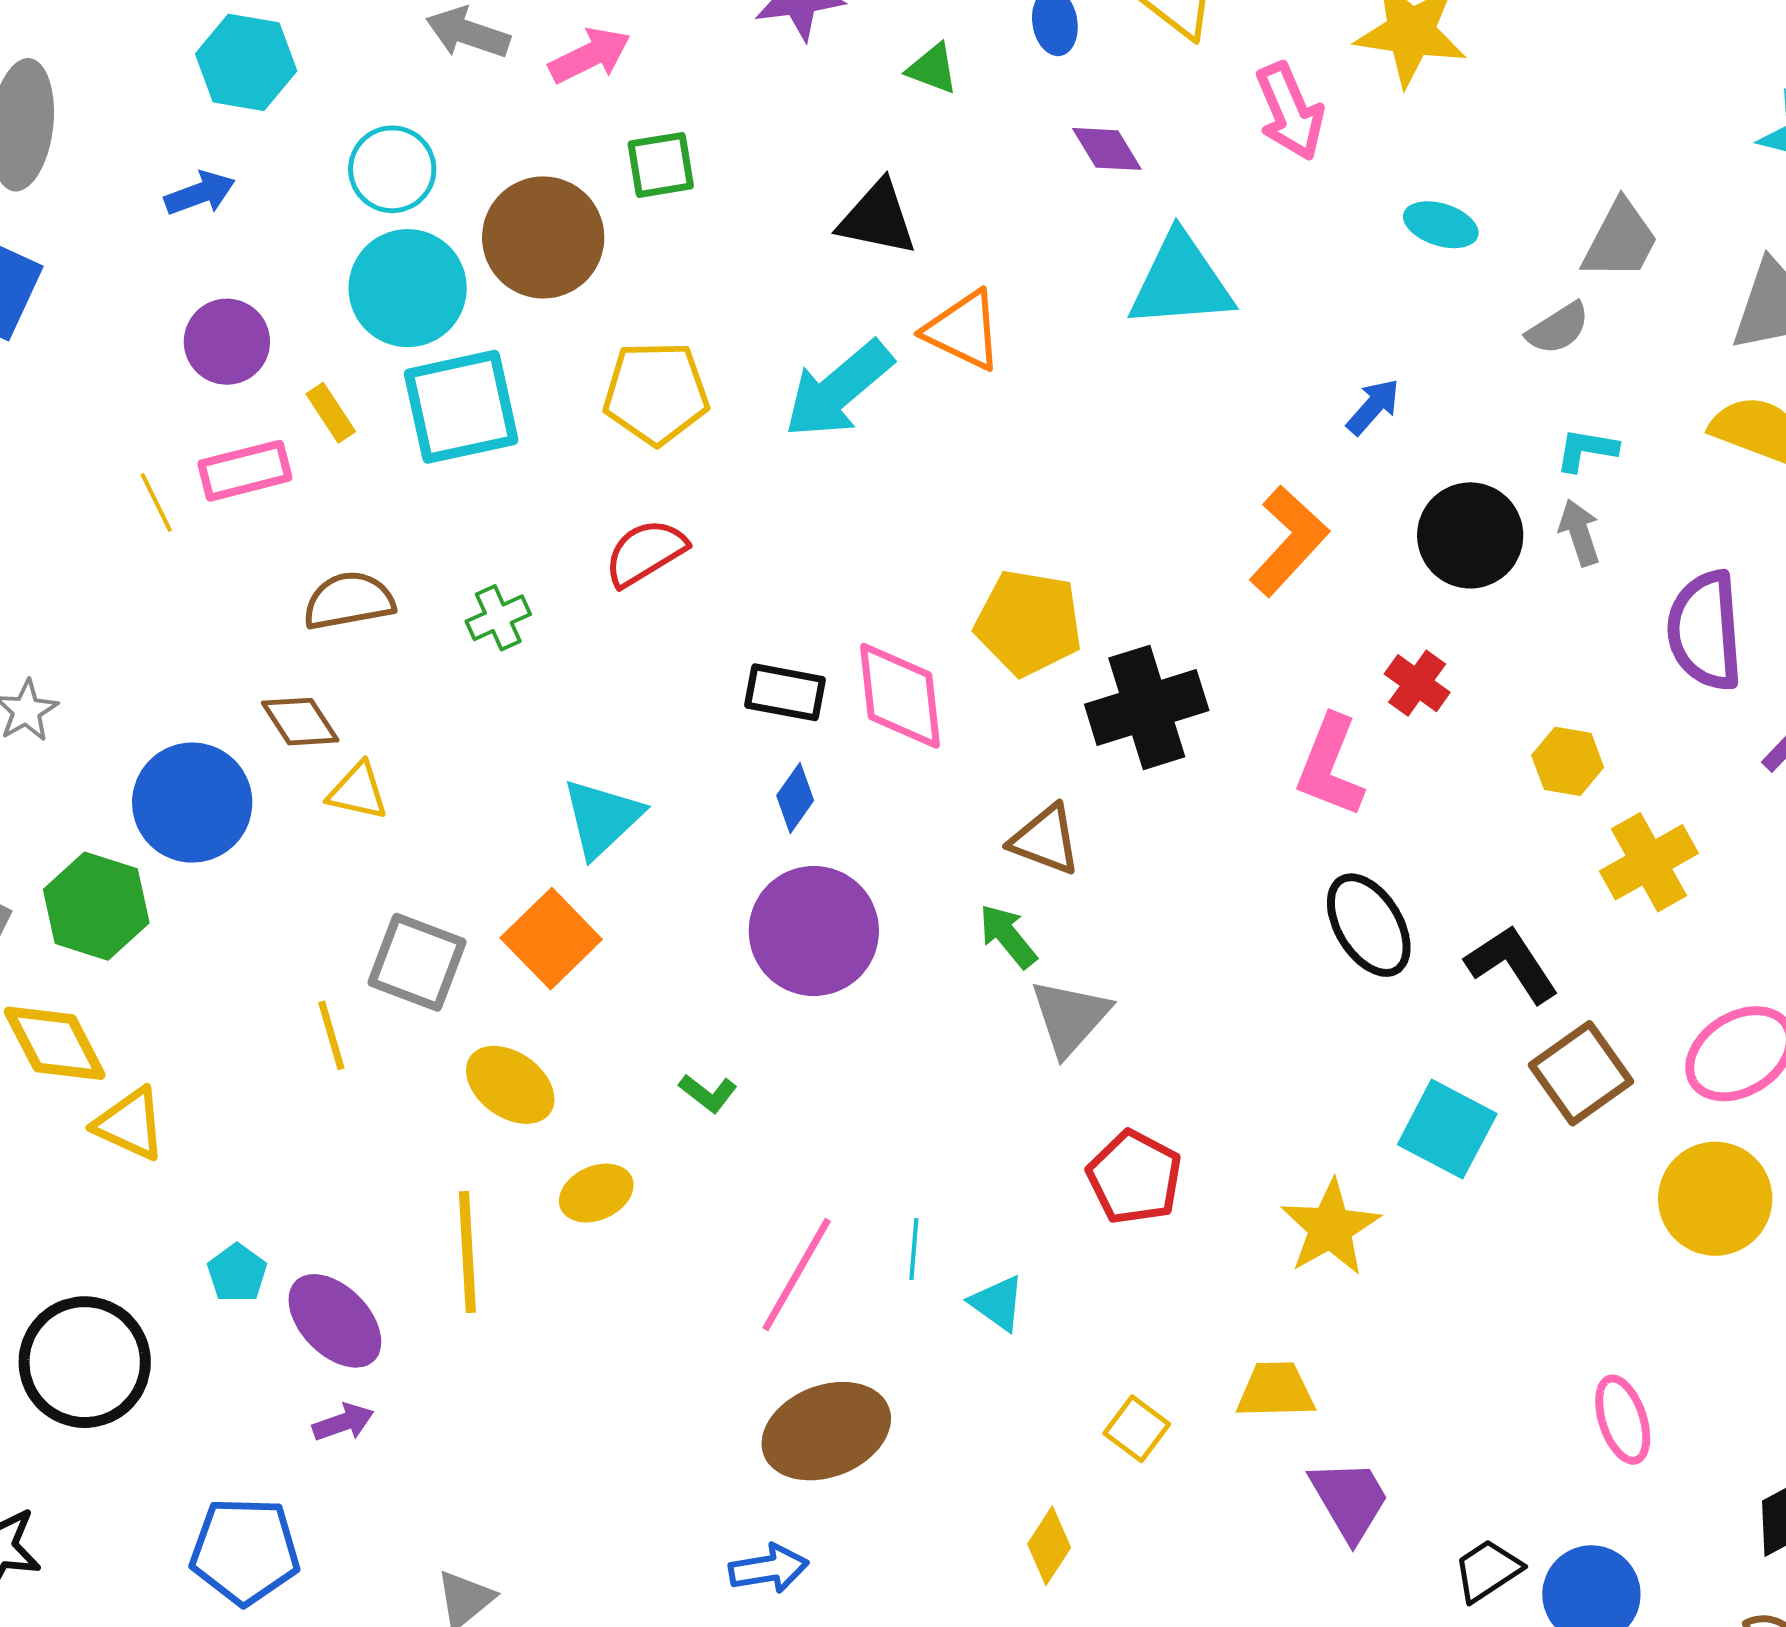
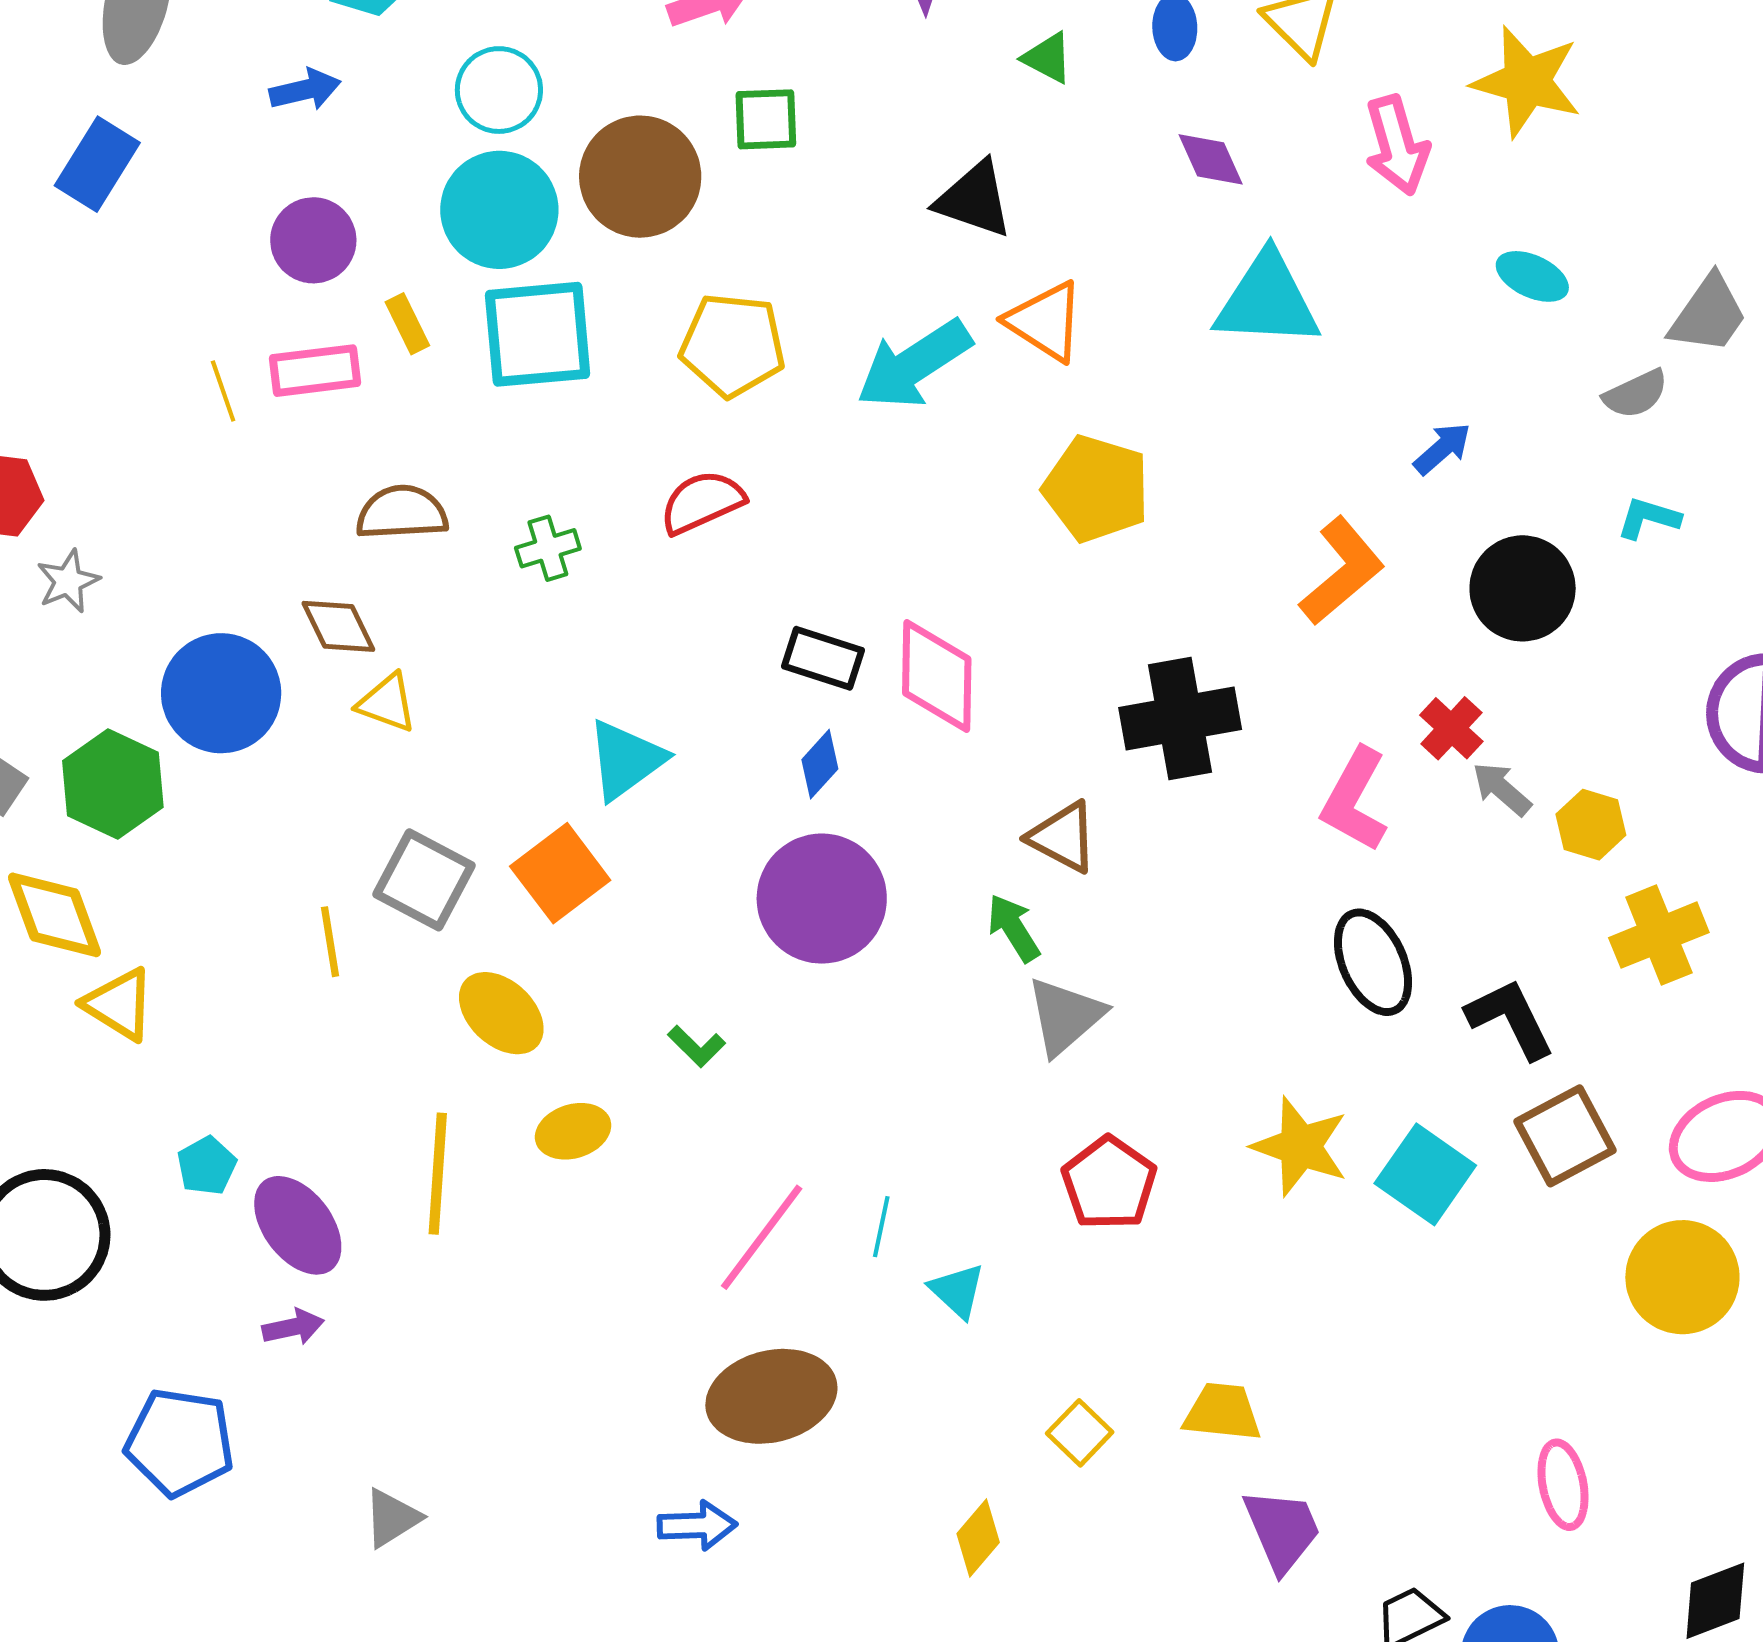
gray arrow: (1579, 533) -> (1502, 789), moved, turned -38
yellow pentagon: (1029, 623) -> (1096, 489), moved
yellow star: (1330, 1228) -> (1300, 1147), moved, turned -30

